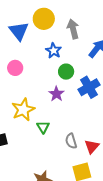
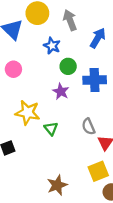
blue cross: (89, 87) -> (95, 80), turned 35
yellow star: (23, 110) -> (28, 113), turned -30
gray semicircle: (71, 141) -> (88, 127), moved

